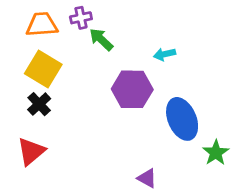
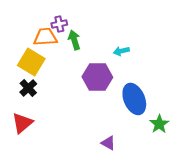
orange trapezoid: (42, 25) -> (45, 37), moved
green arrow: (101, 39) -> (74, 40), turned 30

